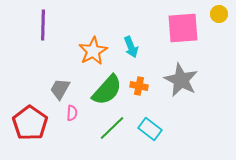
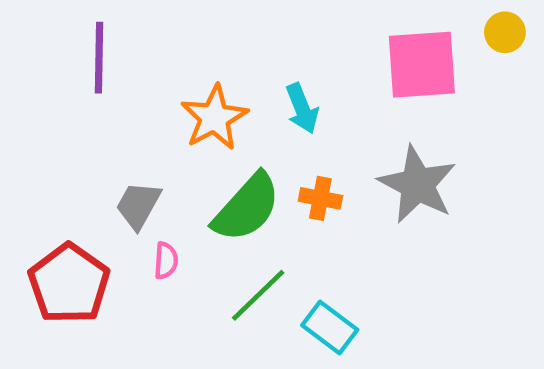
cyan rectangle: (150, 129) -> (330, 327), moved

